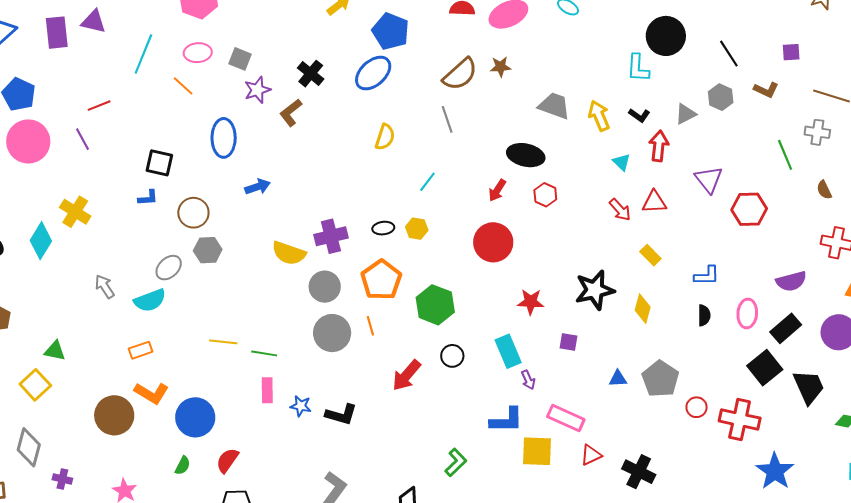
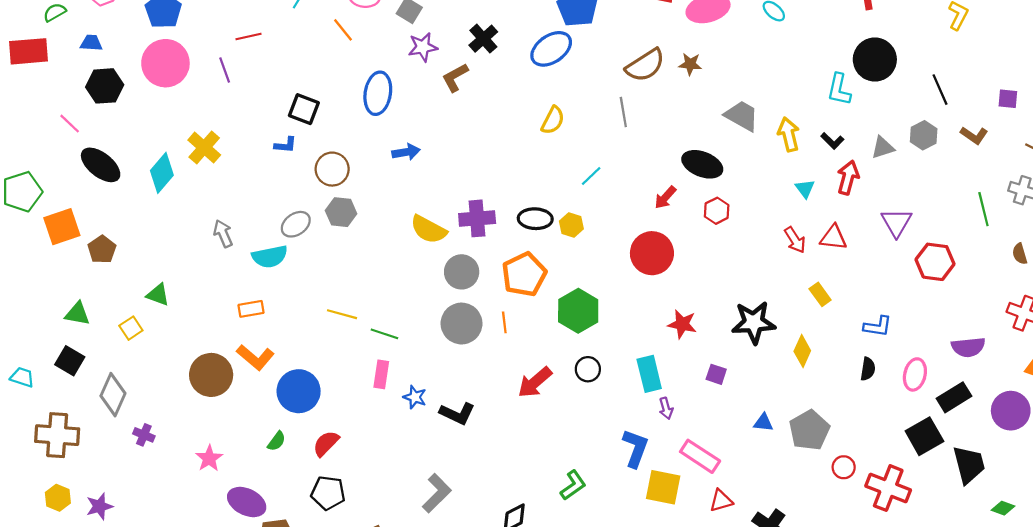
black ellipse: (383, 228) -> (535, 219), size x1.4
yellow square: (35, 385) -> (131, 328), size x0.7
blue L-shape: (506, 420) -> (635, 448), turned -78

